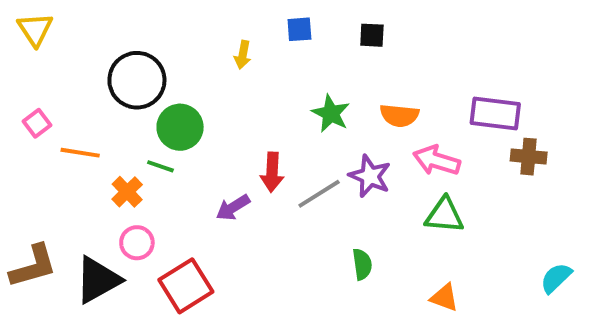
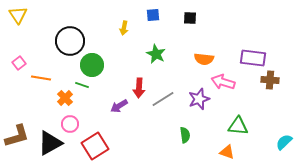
green star: (331, 113) -> (156, 54), moved
purple star: (370, 176) -> (199, 99), moved, turned 30
green triangle: (444, 215) -> (238, 126), moved

